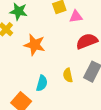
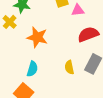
cyan semicircle: (42, 83) -> (32, 69), moved

